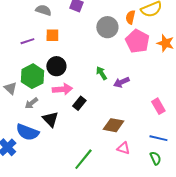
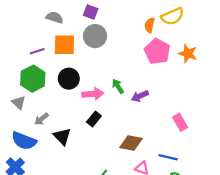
gray circle: (107, 27) -> (95, 36), moved
orange square: (52, 35) -> (64, 45), size x1.5
green hexagon: (32, 76) -> (33, 79), moved
pink arrow: (62, 89) -> (93, 94), moved
blue semicircle: (27, 132) -> (24, 141), moved
blue line: (158, 138) -> (168, 157), moved

